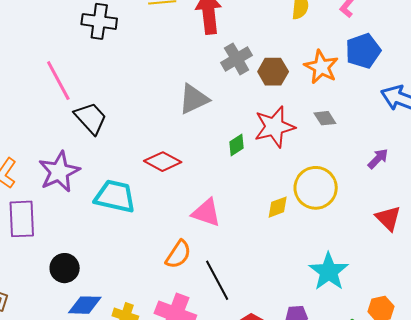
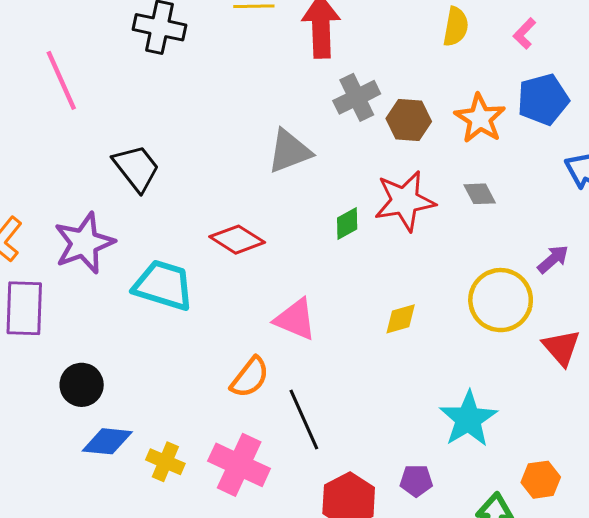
pink line: (58, 81) -> (61, 80), moved
yellow circle: (316, 188) -> (501, 300), moved

